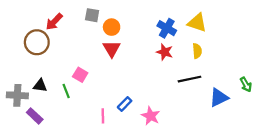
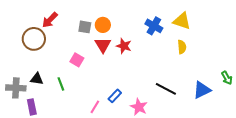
gray square: (92, 15) -> (85, 27), moved
red star: (165, 52) -> (124, 46), moved
pink square: (80, 75) -> (77, 60), moved
black line: (190, 79) -> (166, 89), moved, turned 40
purple rectangle: (35, 116) -> (32, 107), turned 35
pink line: (103, 116) -> (95, 107), turned 32

